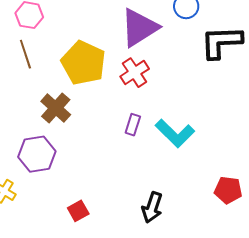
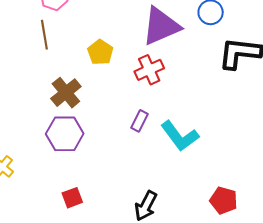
yellow pentagon: (83, 63) -> (100, 52), size x0.6
purple hexagon: (37, 154) -> (65, 134), moved

